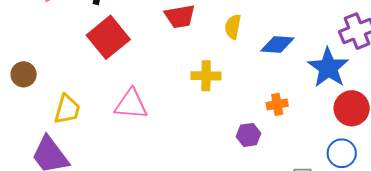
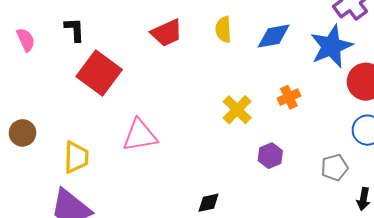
blue star: (328, 68) -> (331, 46), turned 30
yellow cross: (206, 76) -> (237, 110), moved, turned -32
purple hexagon: (248, 135) -> (270, 156), moved

